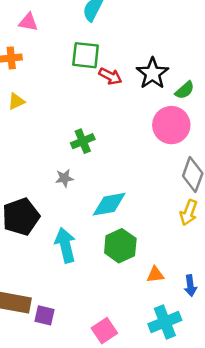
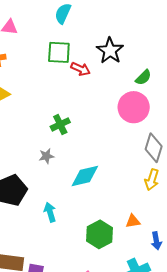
black star: (152, 73) -> (110, 51), moved
cyan arrow: (65, 245) -> (50, 212), size x0.7
green hexagon: (120, 246) -> (100, 234), moved
orange triangle: (155, 275) -> (133, 221), moved

